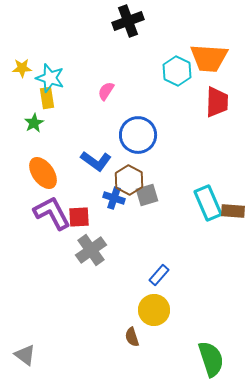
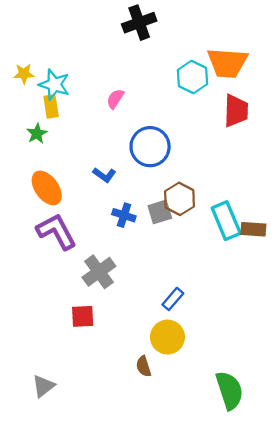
blue L-shape: (96, 161) -> (104, 175), size x0.7
brown hexagon: (129, 180) -> (179, 199), moved
red square: (79, 217) -> (83, 316), moved
gray triangle: (25, 355) -> (43, 386), moved, turned 45

